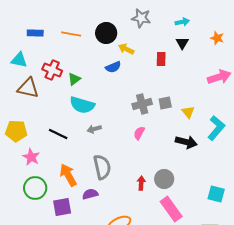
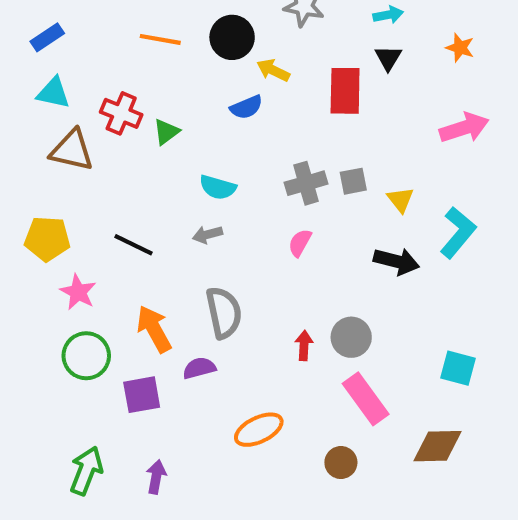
blue rectangle: (35, 33) -> (47, 37), moved, turned -35
red rectangle: (161, 59) -> (345, 91), size x1.6
cyan semicircle: (82, 105) -> (218, 187), moved, size x0.7

